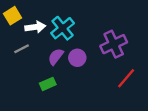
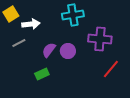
cyan cross: (63, 28) -> (73, 15), moved, turned 30
purple cross: (114, 44) -> (100, 39), turned 30

